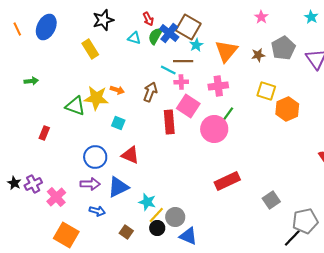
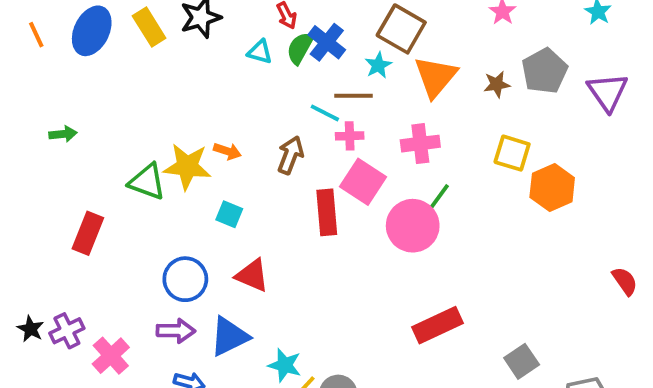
brown square: (188, 27) -> (401, 29), moved
yellow rectangle: (90, 49) -> (149, 27), moved
red rectangle: (44, 133) -> (88, 233), size x1.5

